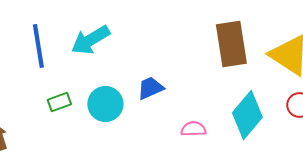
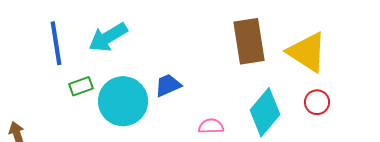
green rectangle: (59, 102) -> (81, 86), moved
cyan circle: (105, 104) -> (123, 101), size x1.4

